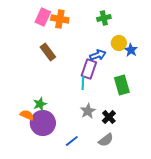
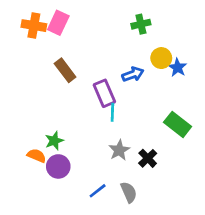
orange cross: (60, 19) -> (34, 26), moved
purple rectangle: (89, 69) -> (104, 93), moved, turned -42
green rectangle: (122, 85) -> (178, 124), moved, turned -36
purple circle: (43, 123) -> (58, 166), size x0.7
gray semicircle: (106, 140) -> (129, 192), moved, turned -77

